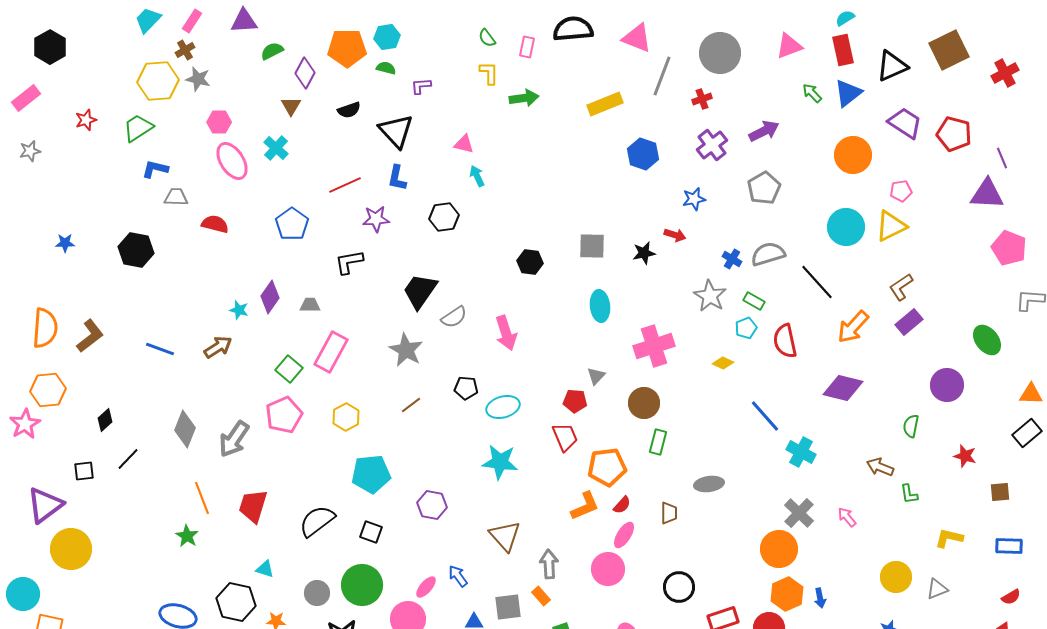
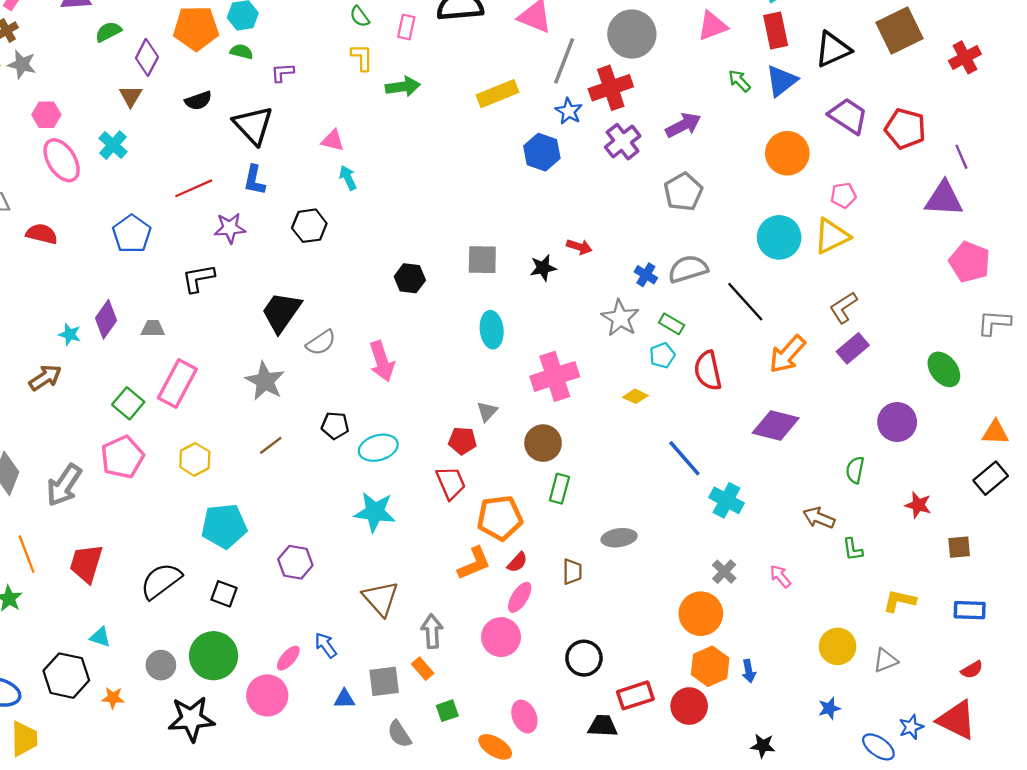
red cross: (702, 99) -> (611, 88), size x1.8
blue star: (694, 199) -> (569, 111), moved, turned -30
gray cross: (799, 513) -> (724, 572), size x0.7

